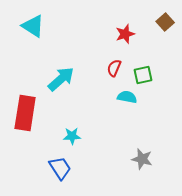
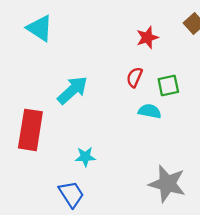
gray star: (142, 159) -> (167, 184), size x1.5

